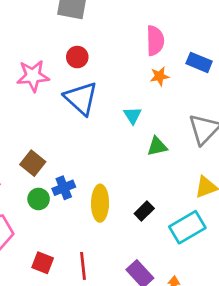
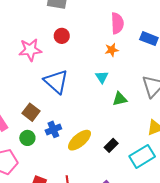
orange star: (160, 76) -> (112, 50), moved
blue triangle: (81, 98) -> (56, 82), moved
green circle: (39, 199) -> (27, 138), moved
yellow ellipse: (100, 203) -> (79, 140), turned 50

